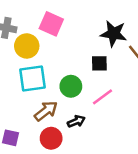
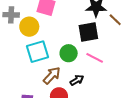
black square: (99, 63) -> (88, 32), size x1.5
pink line: (102, 97) -> (95, 58), turned 72

